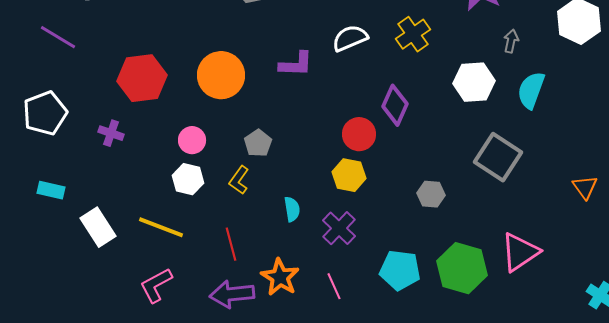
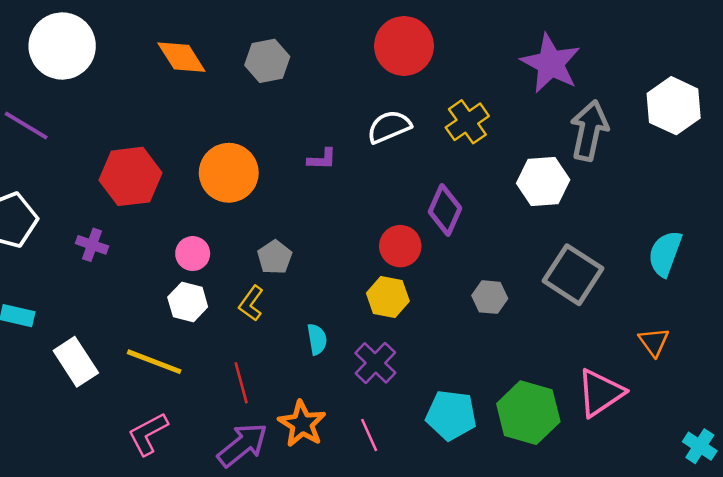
gray arrow: (511, 41) -> (589, 131), size x2.0
purple L-shape: (296, 64) -> (322, 159), size x0.7
cyan semicircle: (531, 90) -> (665, 254), moved
orange triangle: (585, 187) -> (654, 342), moved
gray hexagon: (431, 194) -> (490, 297), moved
purple arrow: (232, 294) -> (242, 445), turned 147

